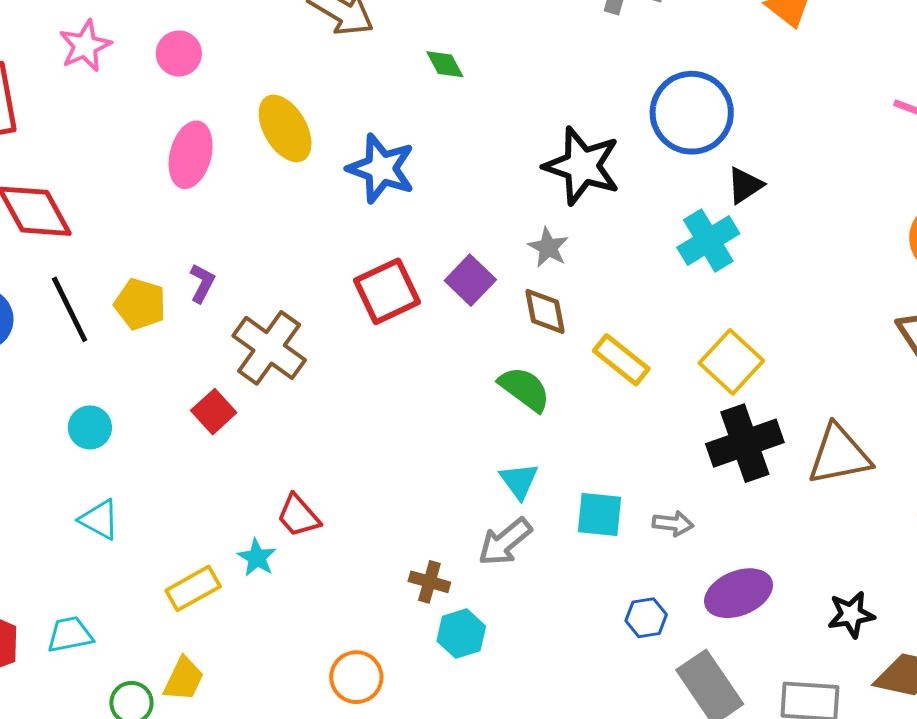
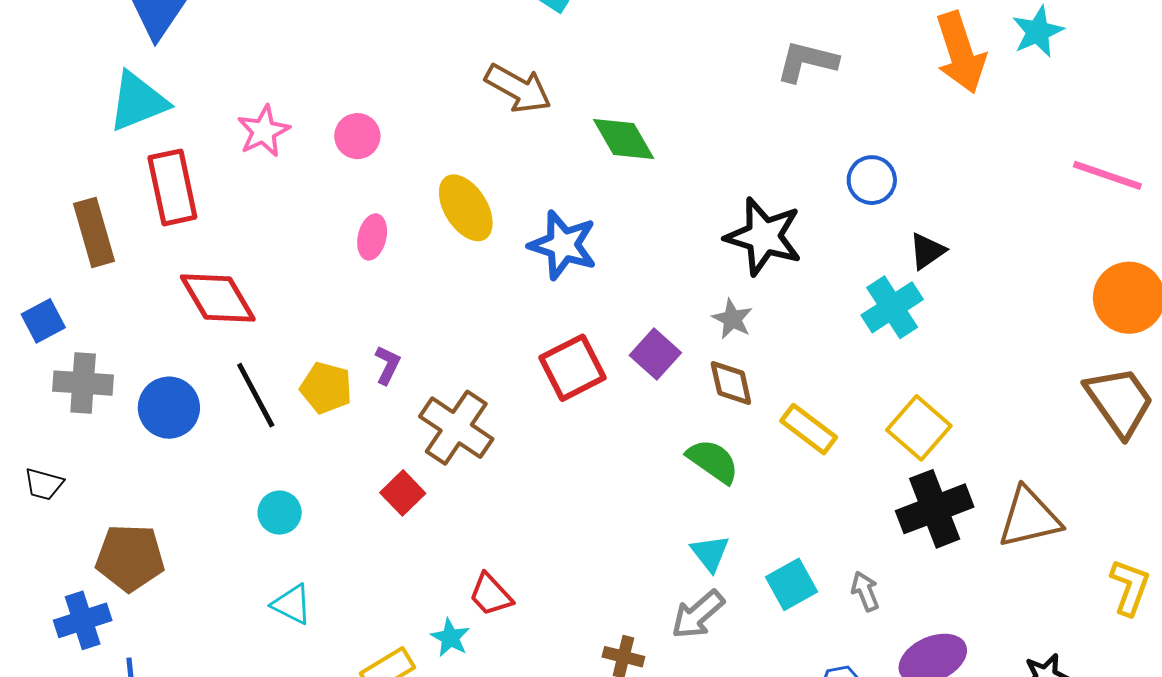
green diamond: (445, 64) -> (624, 139), size x1.6
blue circle: (692, 113) -> (872, 180), size x0.6
pink ellipse: (191, 155) -> (372, 237), size x0.7
cyan square: (599, 515) -> (791, 584), turned -33
gray arrow: (673, 524) -> (865, 591), turned -117

